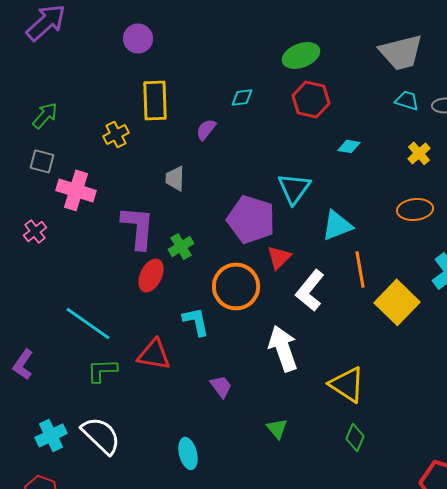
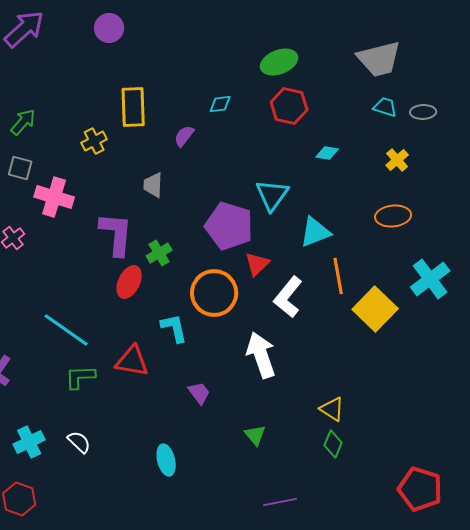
purple circle: (138, 38) -> (109, 28), moved
yellow triangle: (347, 384) -> (332, 409), moved, size x0.7
white semicircle: (101, 435) -> (79, 442), size x0.6

